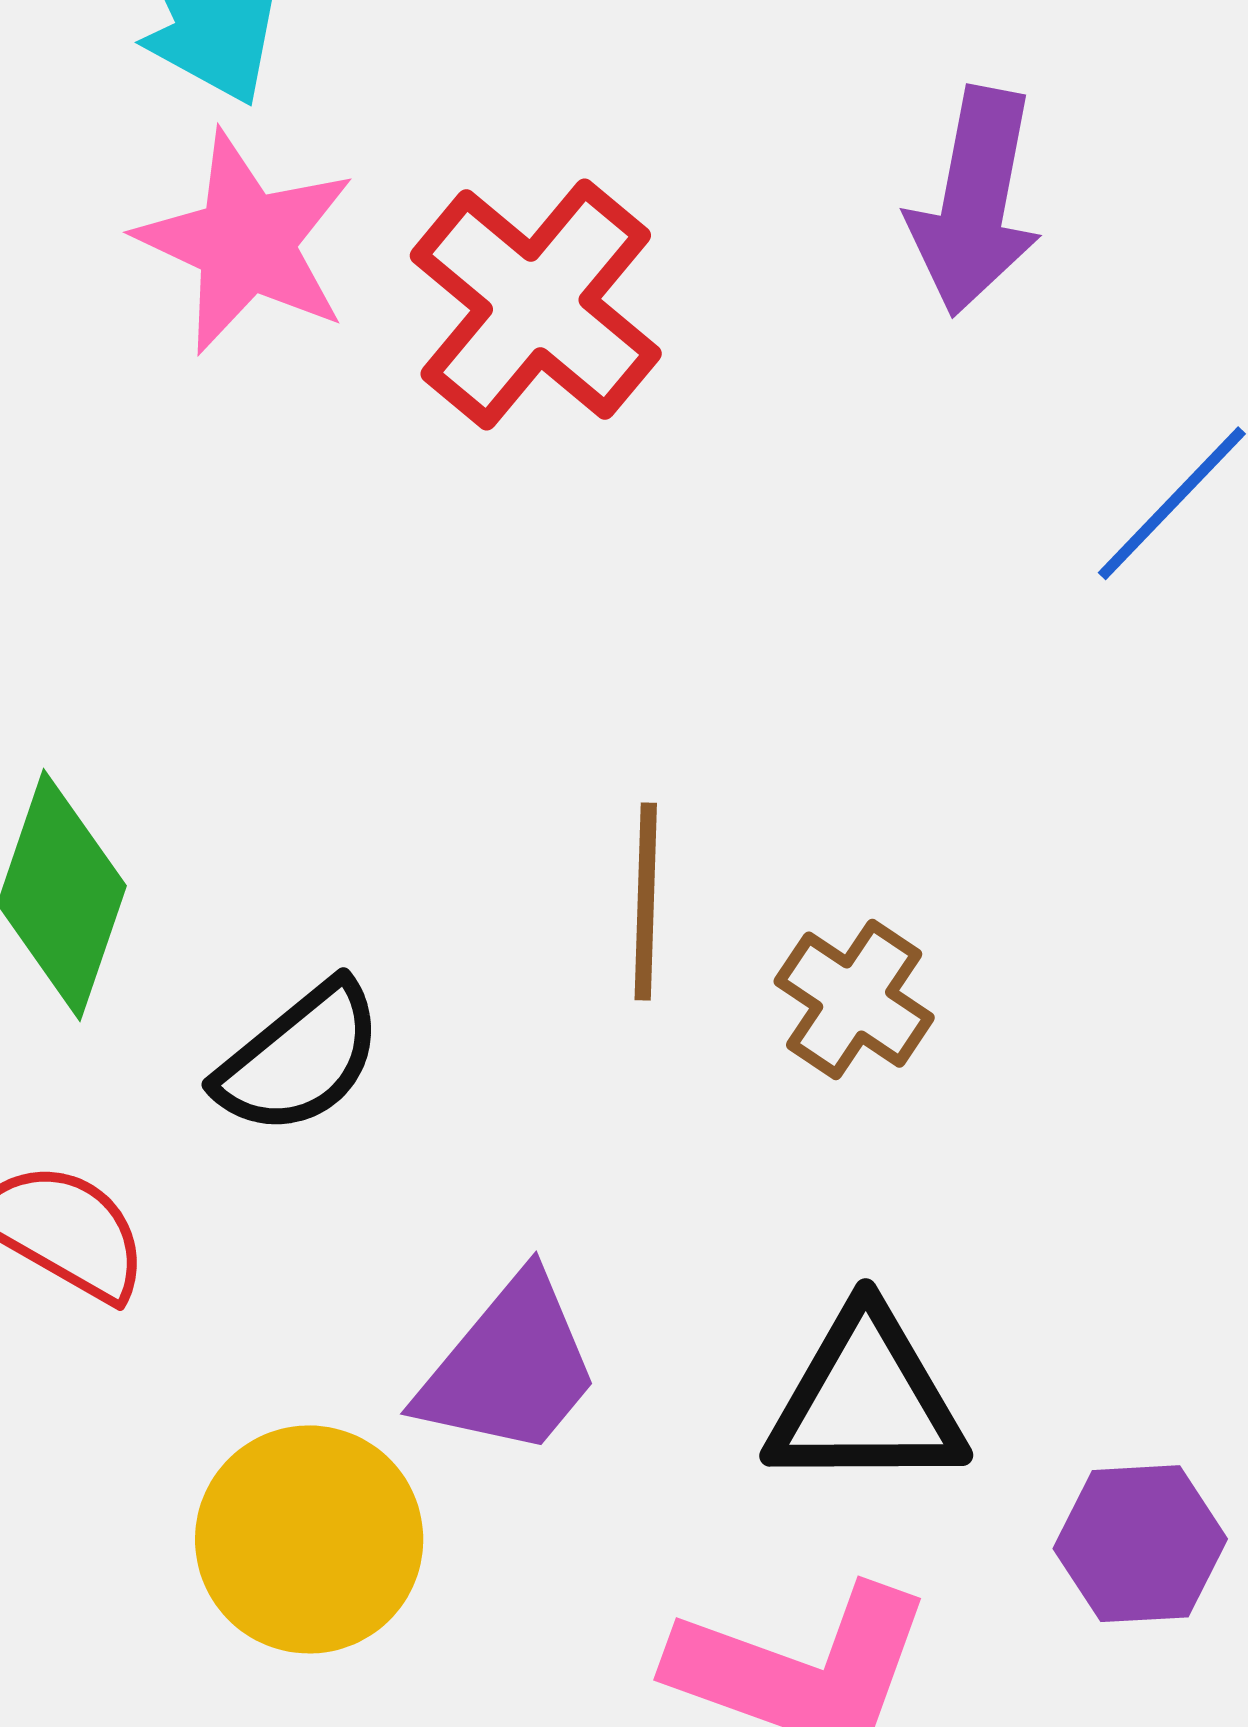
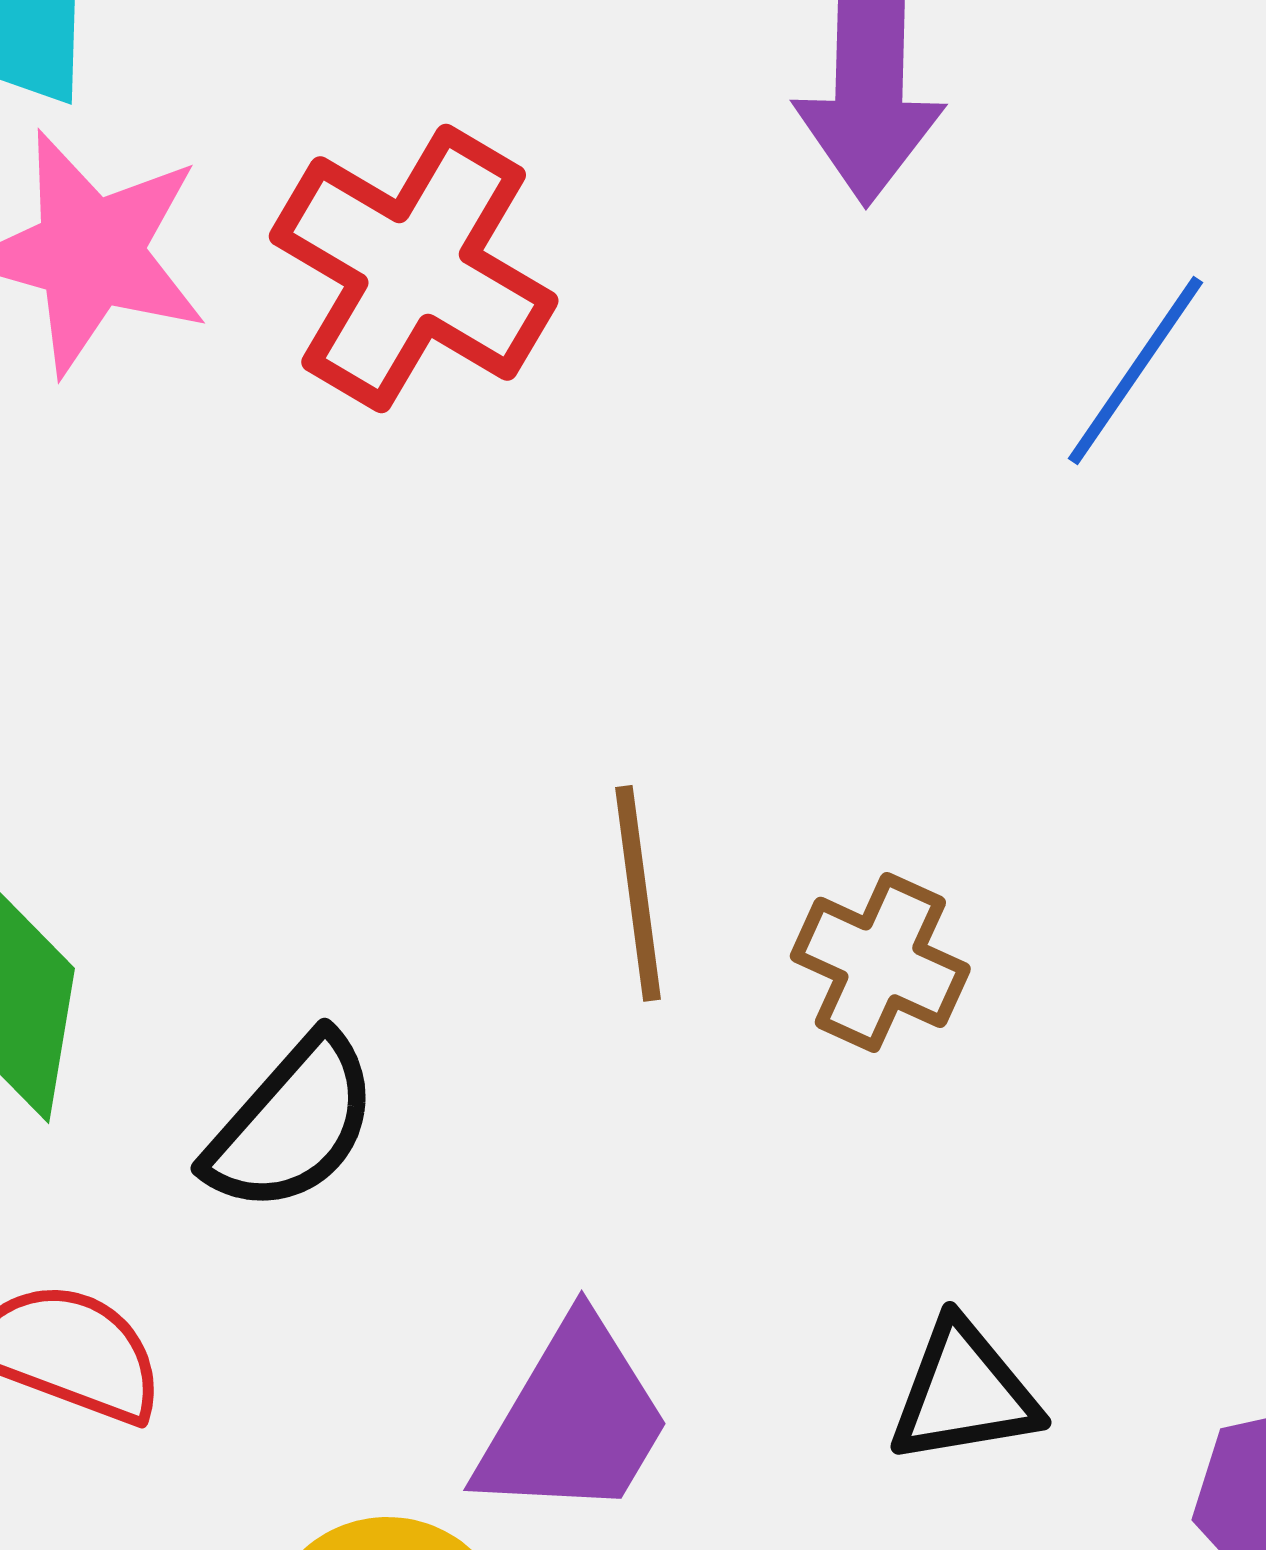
black triangle: (866, 1400) -> (964, 1393), size x0.7

